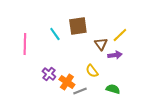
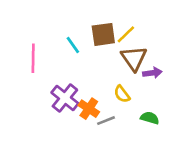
yellow line: (120, 35) -> (126, 34), moved
brown triangle: (101, 44) -> (134, 58), size x1.5
purple cross: (49, 74) -> (65, 98), size x1.5

